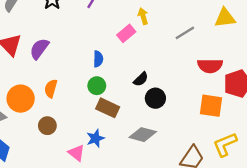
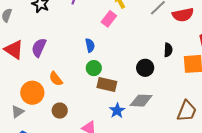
red semicircle: (210, 66) -> (183, 15), moved
black semicircle: (141, 79) -> (168, 50), moved, turned -32
orange semicircle: (51, 88) -> (56, 79), turned -42
blue star: (95, 138) -> (117, 111), moved

